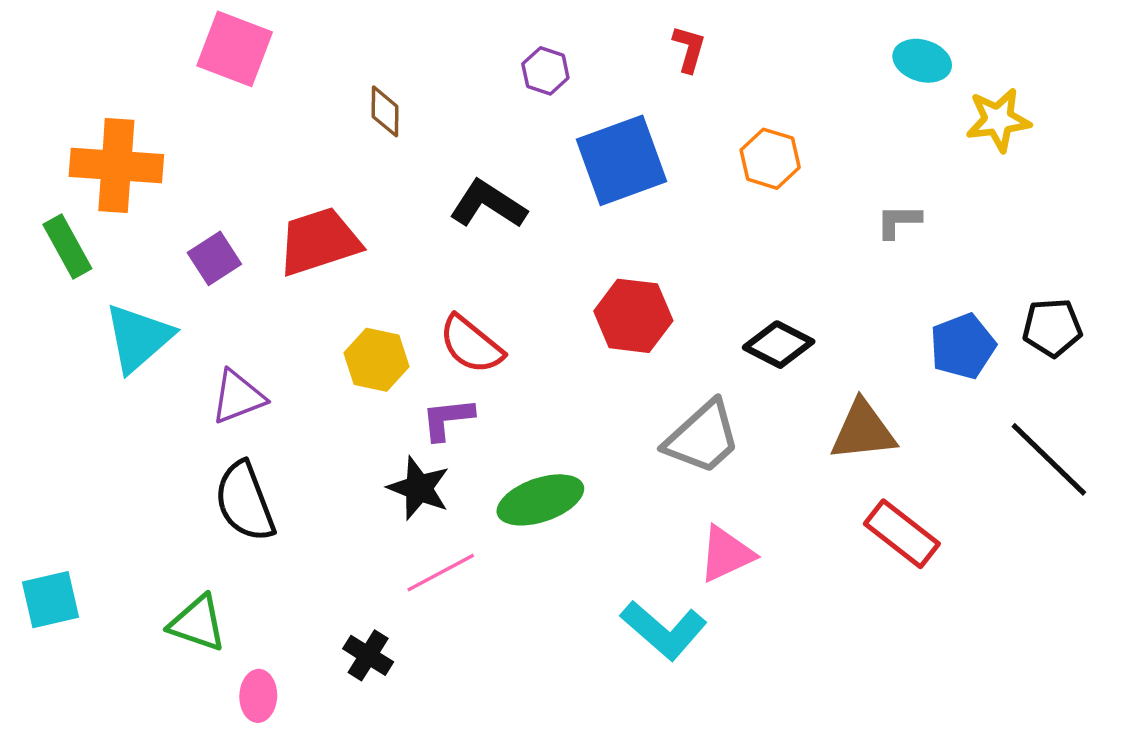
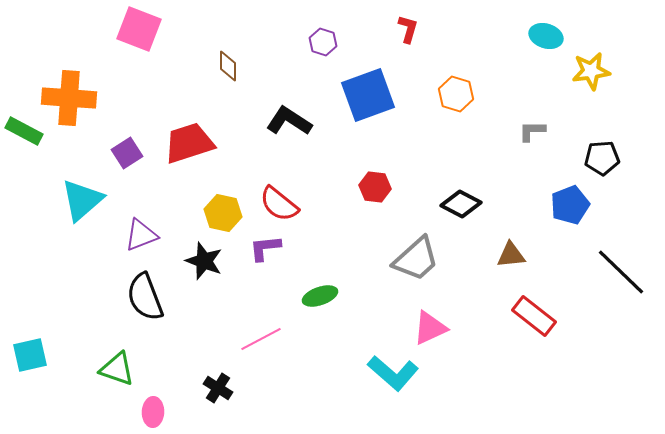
green rectangle: (67, 247) -> (24, 131), moved, turned -33
red hexagon: (633, 316) -> (375, 187), size x0.7
black pentagon: (1052, 328) -> (602, 158), moved
brown triangle: (863, 431) -> (511, 255), size x0.7
black star: (419, 488) -> (204, 261), moved
green ellipse: (540, 500) -> (320, 296), size x0.7

